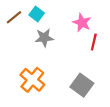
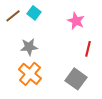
gray star: (44, 38) -> (29, 47), moved
red line: (94, 42) -> (88, 49), moved

